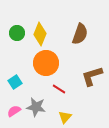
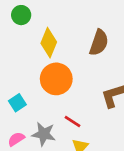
green circle: (17, 33) -> (21, 15), moved
red line: (59, 89) -> (73, 121), moved

